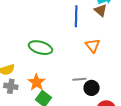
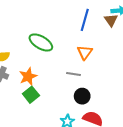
orange triangle: (93, 46) -> (85, 52), moved
gray line: (79, 79) -> (74, 74), moved

